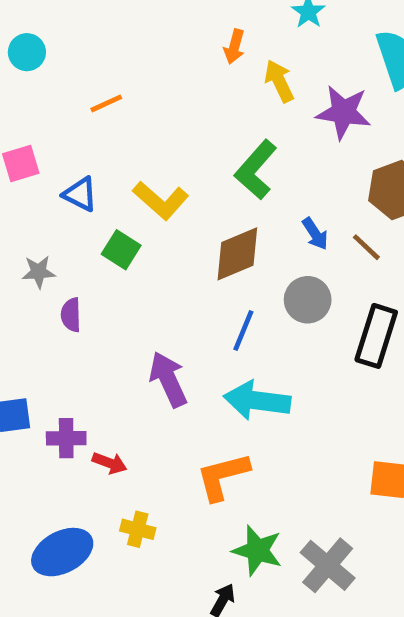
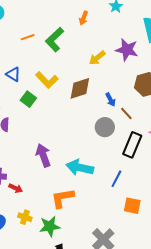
yellow arrow: (279, 81) -> (97, 58), moved, turned -108
green L-shape: (256, 170) -> (55, 40), moved
brown line: (366, 247) -> (126, 113), moved
brown diamond: (237, 254) -> (80, 88), moved
blue line: (243, 330) -> (116, 179), moved
green star: (257, 550) -> (50, 226), moved, turned -30

